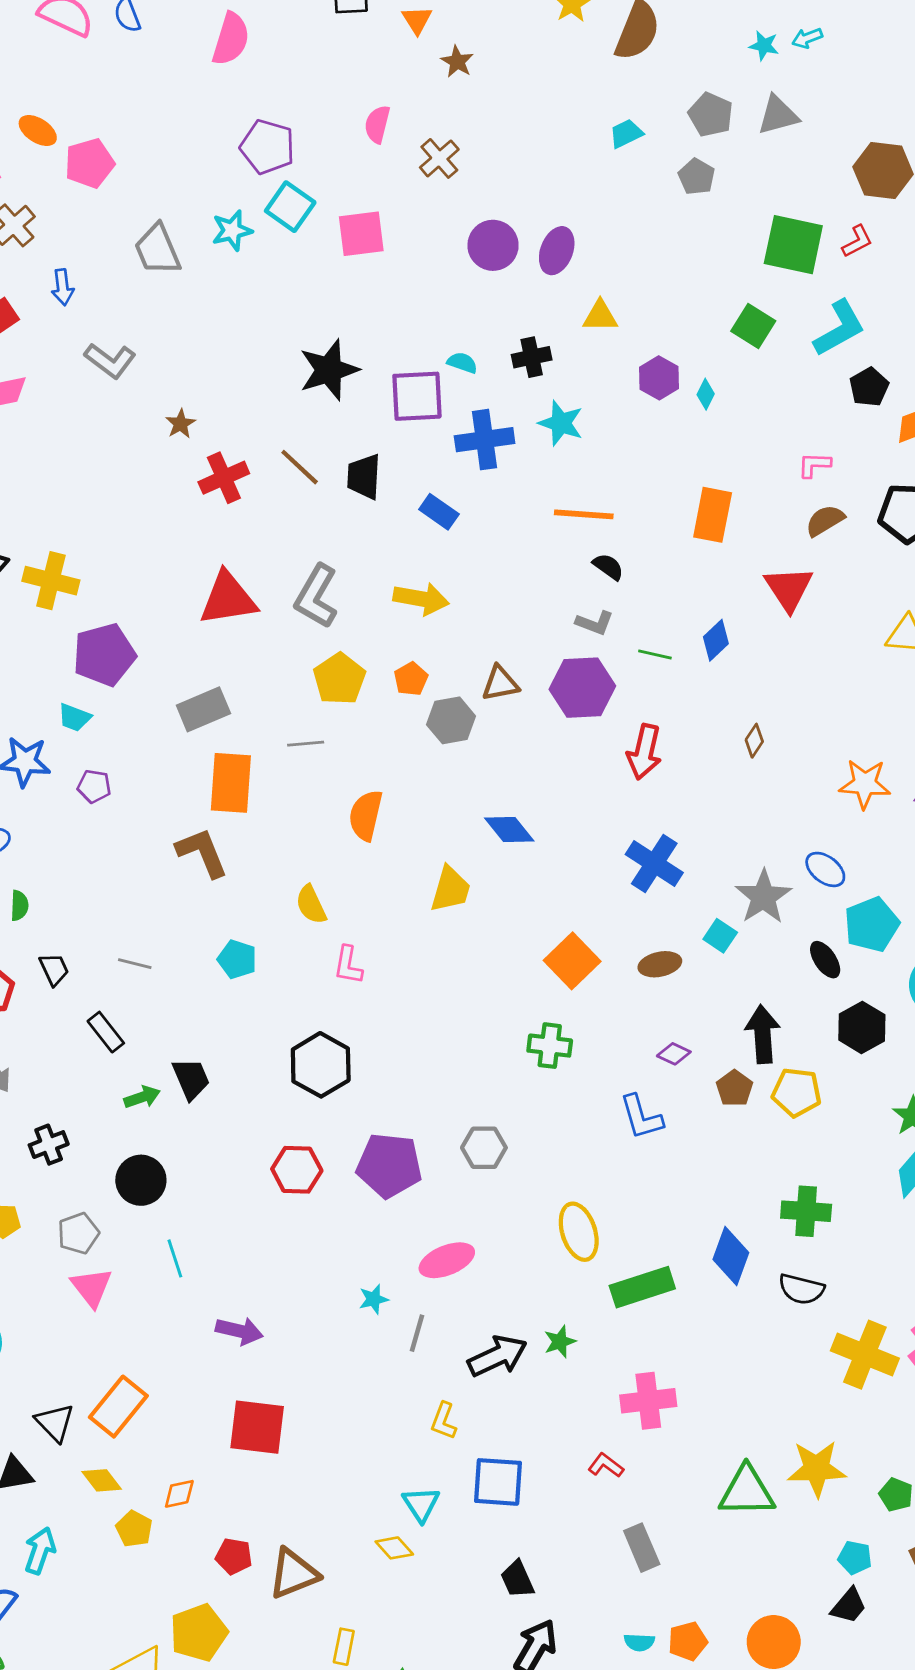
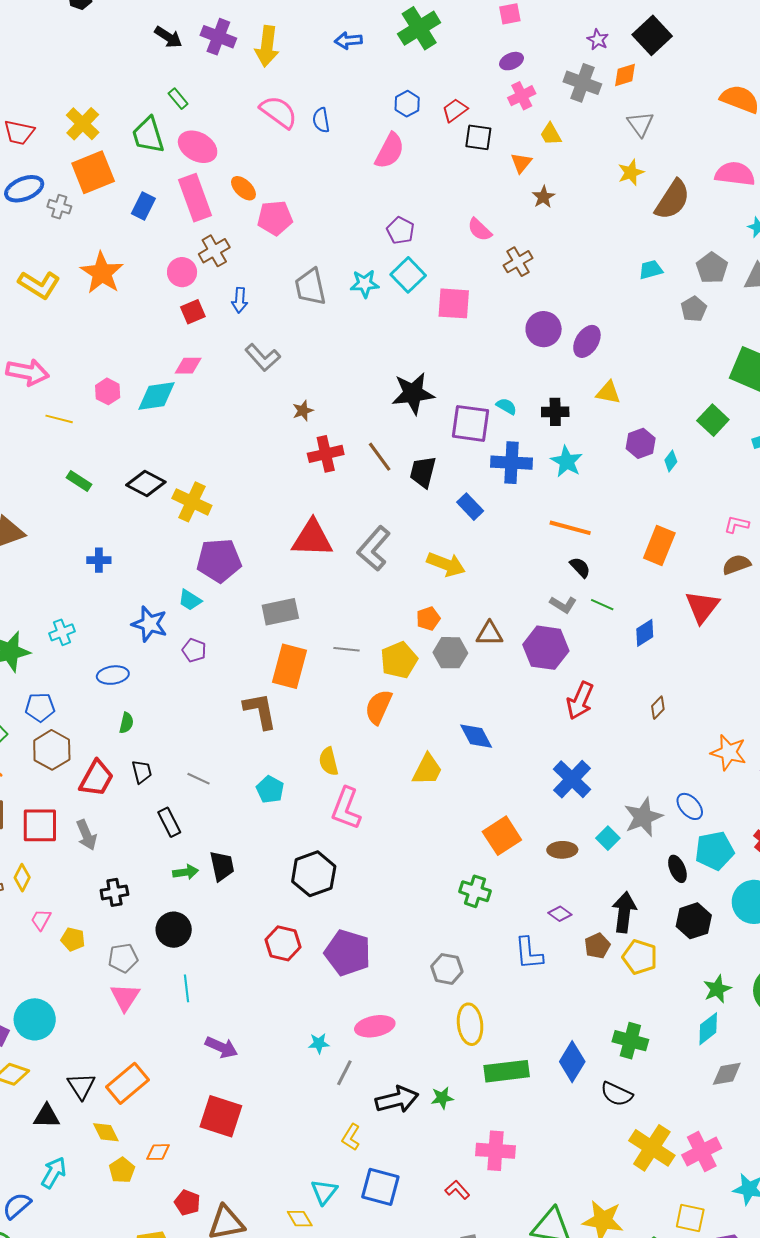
pink semicircle: (377, 124) -> (480, 230), turned -72
purple pentagon: (267, 147) -> (400, 230), size x0.7
green line: (655, 655) -> (602, 605), moved
yellow pentagon: (339, 679) -> (399, 660), moved
pink L-shape: (348, 965) -> (346, 808), size x1.5
gray hexagon: (484, 1148) -> (447, 969), moved

